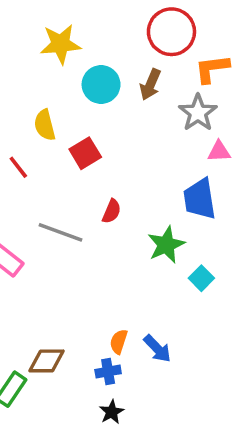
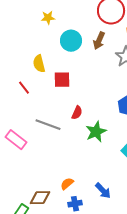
yellow star: (61, 44) -> (48, 18), size x0.6
red square: (85, 153) -> (62, 80), turned 30
green star: (166, 245) -> (96, 132), moved
orange semicircle: (119, 342) -> (67, 184), moved, turned 32

